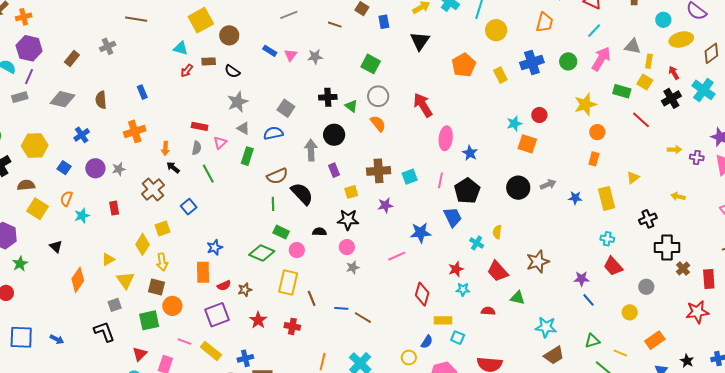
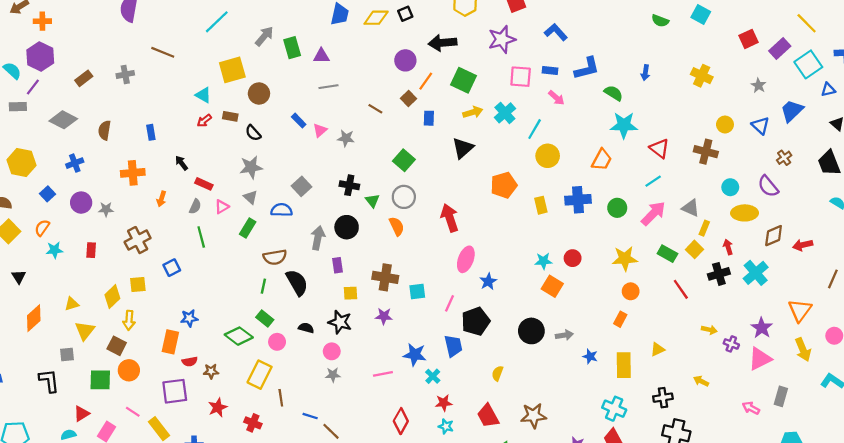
black arrow: (173, 167) -> (181, 163), moved
cyan cross: (607, 239) -> (614, 409), size x1.5
cyan cross: (477, 243) -> (433, 376), moved

